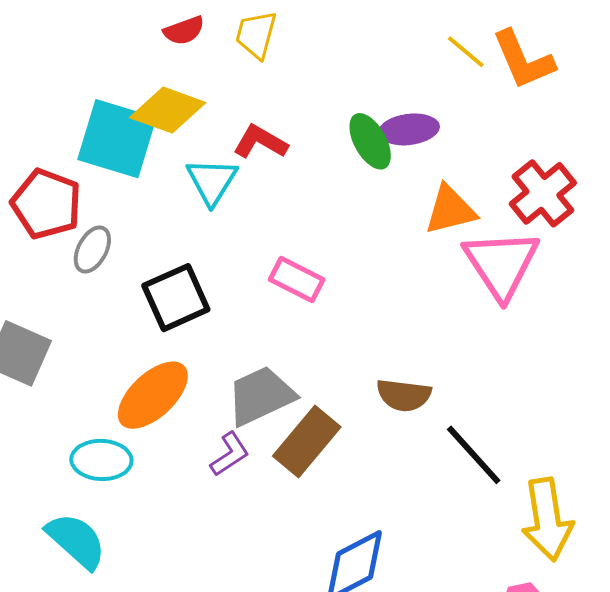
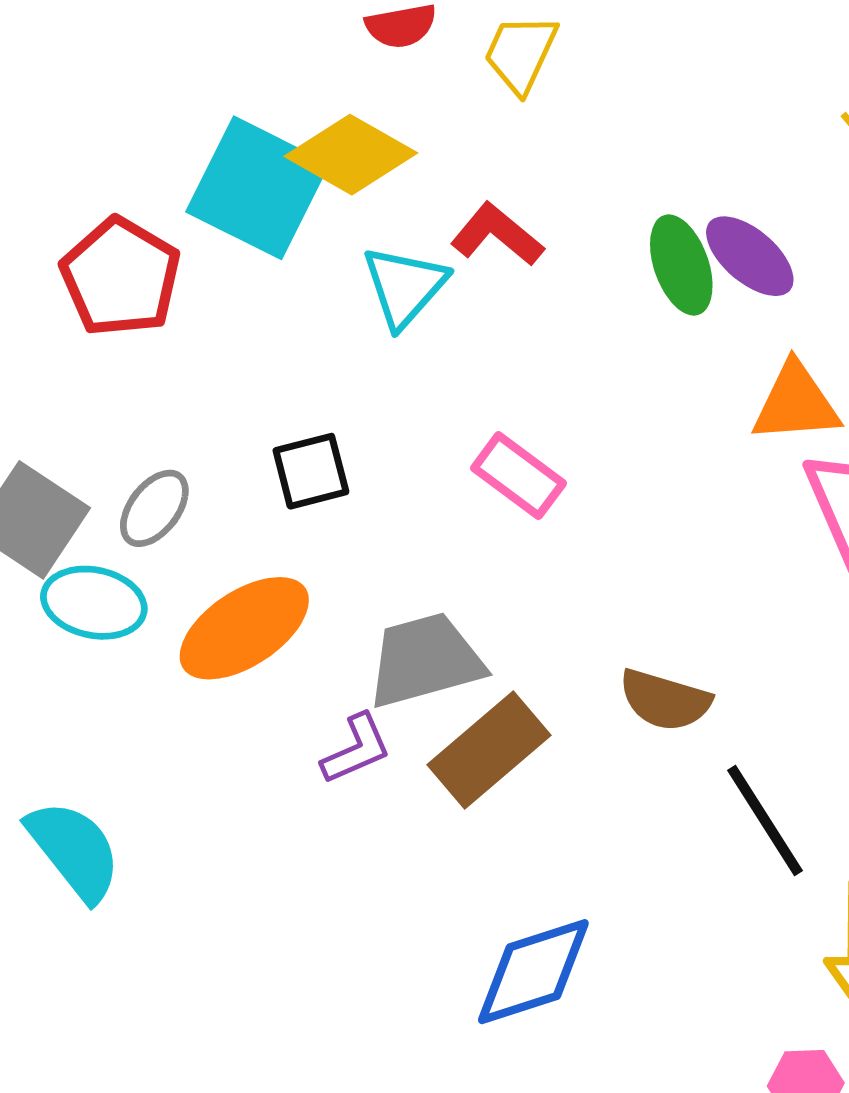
purple ellipse: (409, 129) -> (750, 256), turned 38
gray ellipse: (92, 249) -> (154, 508), moved
black square: (176, 298) -> (311, 471), size x0.7
cyan ellipse: (101, 460) -> (94, 603), moved

